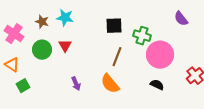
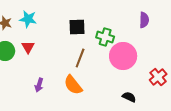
purple semicircle: (181, 19) -> (144, 20), turned -140
purple arrow: (76, 84) -> (39, 85), turned 40
black semicircle: (157, 85) -> (129, 97), moved

